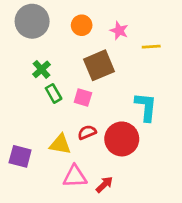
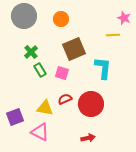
pink star: (119, 31) -> (124, 18), moved
cyan L-shape: (146, 107) -> (103, 68), moved
purple square: (20, 156) -> (15, 117), turned -36
pink triangle: (75, 176) -> (40, 132), moved, turned 30
red arrow: (104, 184) -> (88, 138), moved, turned 32

